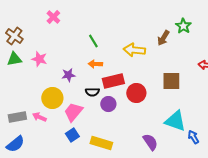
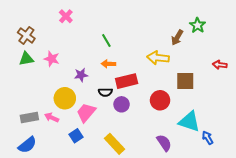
yellow arrow: (134, 50) -> (158, 58), moved
red circle: (136, 93) -> (160, 100), moved
blue square: (72, 135) -> (76, 136), moved
yellow rectangle: (101, 143) -> (114, 144), turned 30

